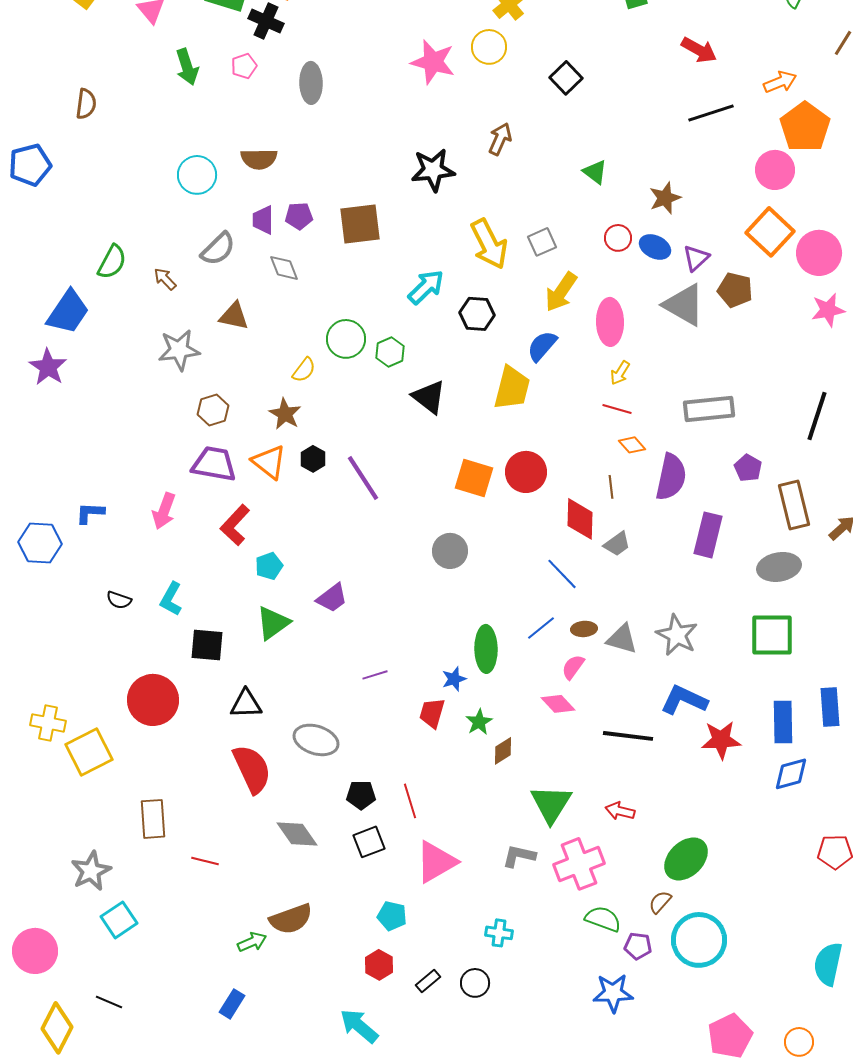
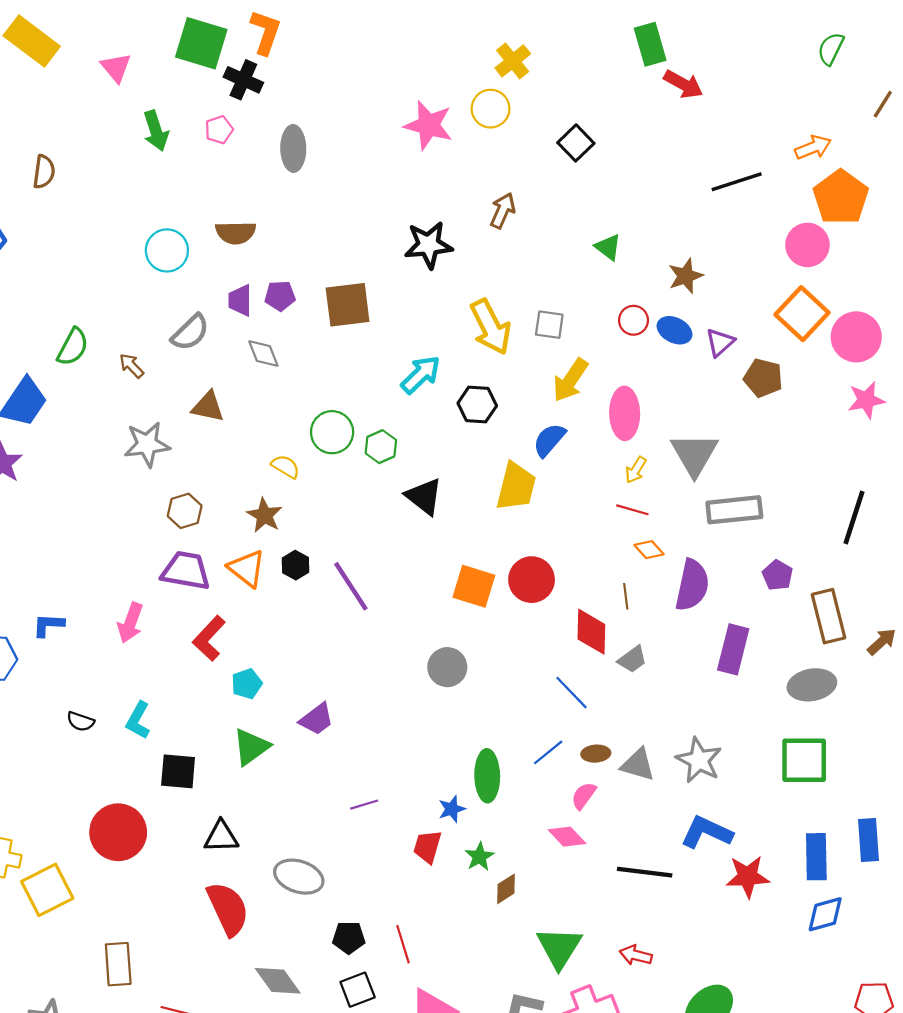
red arrow: (699, 50) -> (683, 84), moved
gray square: (542, 242) -> (549, 325), turned 32
gray triangle: (684, 305) -> (694, 454), moved, turned 30
yellow semicircle: (304, 370) -> (286, 467), turned -96

